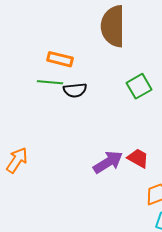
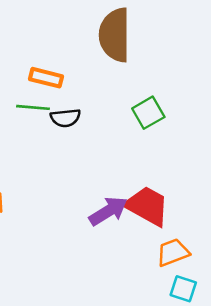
red trapezoid: (138, 158) -> (147, 206), size x1.6

